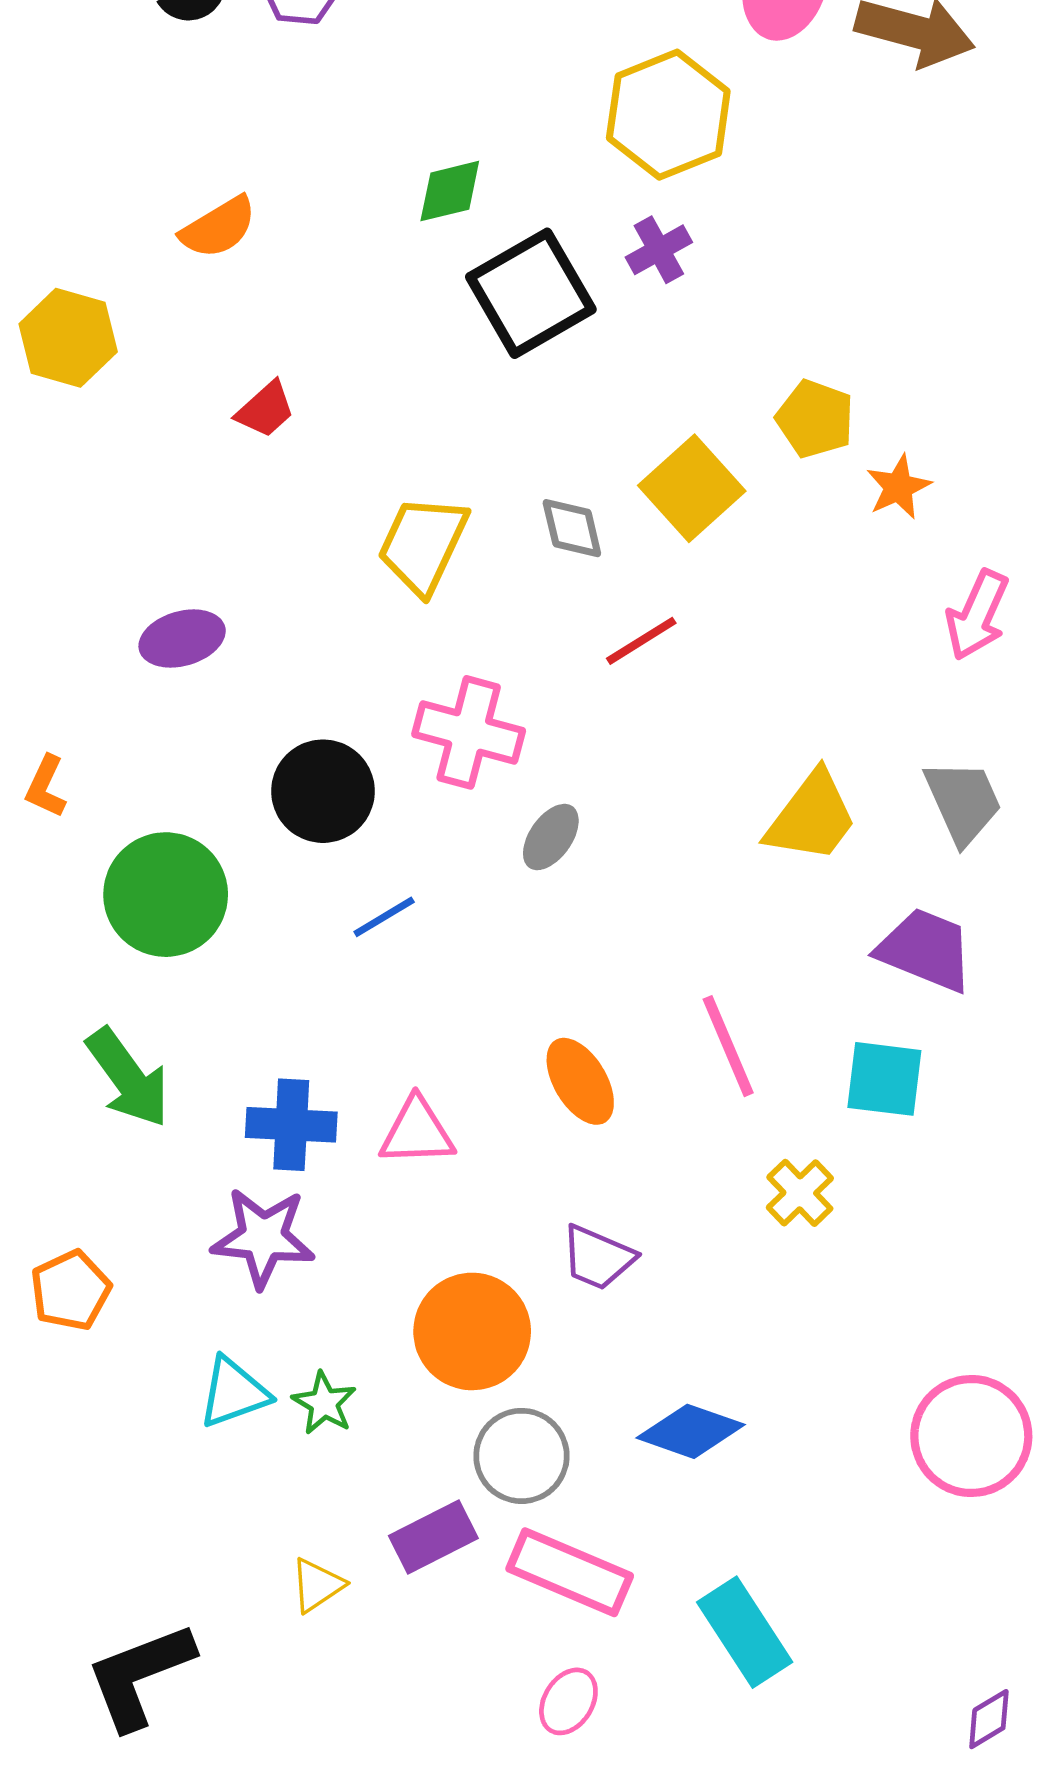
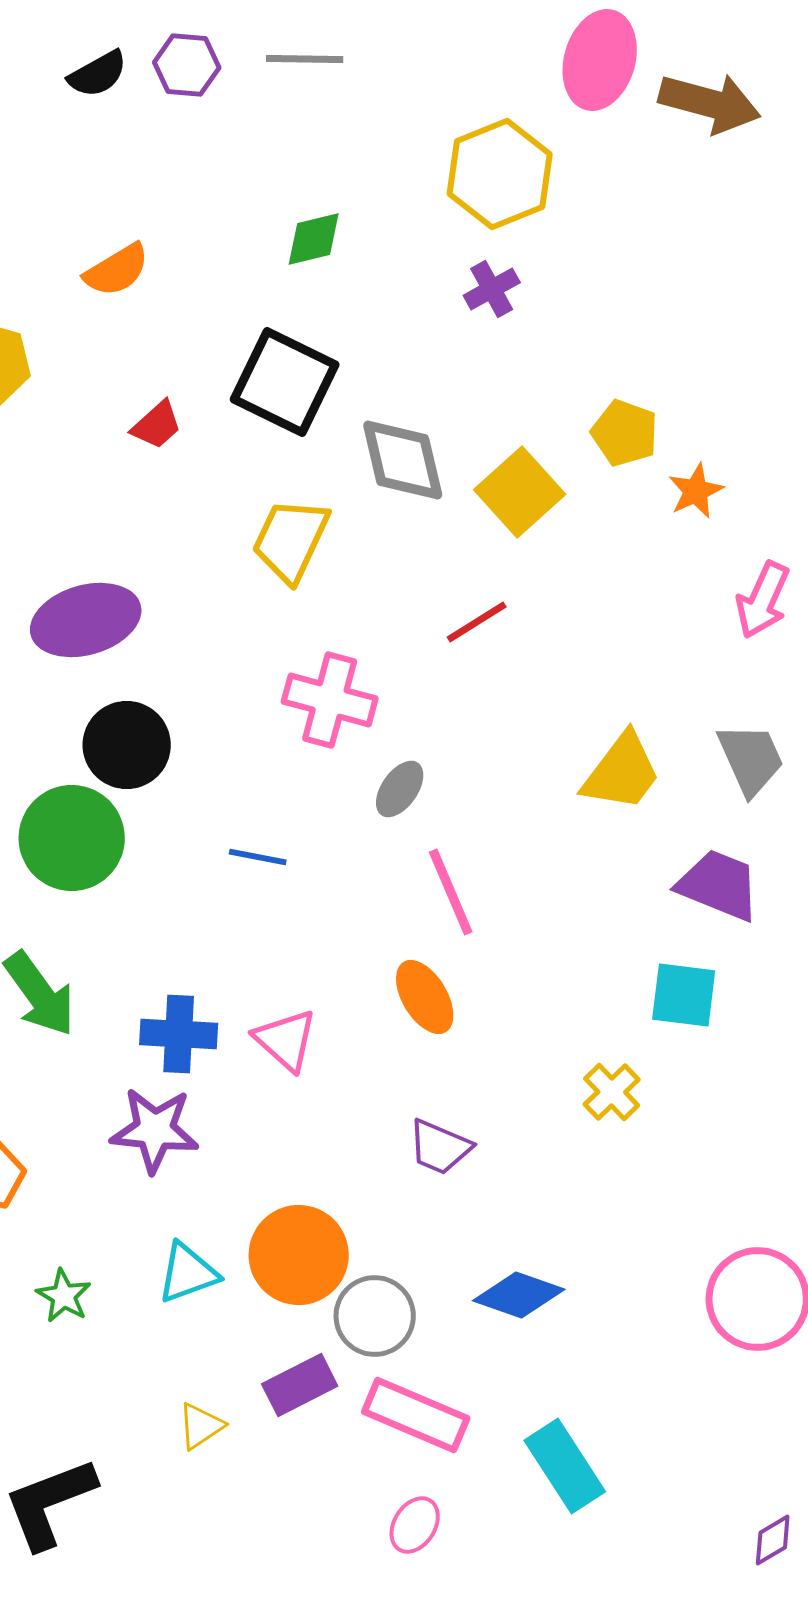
black square: (531, 293) -> (285, 382), moved, turned -34
gray diamond: (572, 528) -> (403, 460), moved, size x1.6
purple ellipse: (182, 639) -> (86, 620), size x1.5
black circle: (323, 791) -> (127, 745), moved
blue line: (384, 917) -> (258, 857), turned 42
pink line: (728, 1046) -> (451, 892), moved
pink triangle: (417, 1132) -> (286, 1040), turned 44
orange circle: (472, 1331) -> (299, 1255), moved
cyan triangle: (234, 1393) -> (188, 1273), moved
green star: (324, 1403) -> (64, 1296), moved

